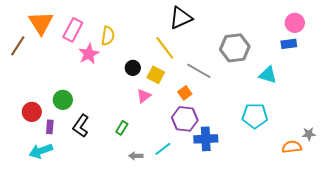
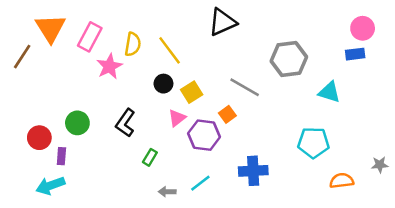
yellow line: (165, 48) -> (170, 50), moved
yellow square: (156, 75) -> (192, 92), turned 30
purple hexagon: (185, 119) -> (204, 135), moved
black L-shape: (81, 126) -> (125, 123), moved
orange semicircle: (292, 147) -> (342, 181), moved

